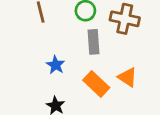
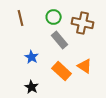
gray rectangle: (94, 42) -> (60, 40), turned -36

